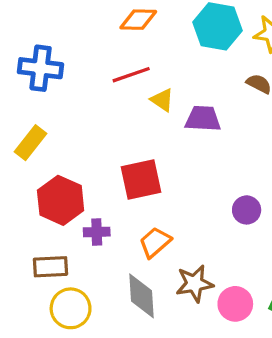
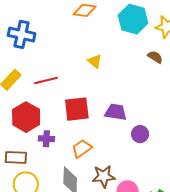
red line: (131, 75) -> (46, 81), moved
purple trapezoid: (203, 119) -> (116, 112), moved

